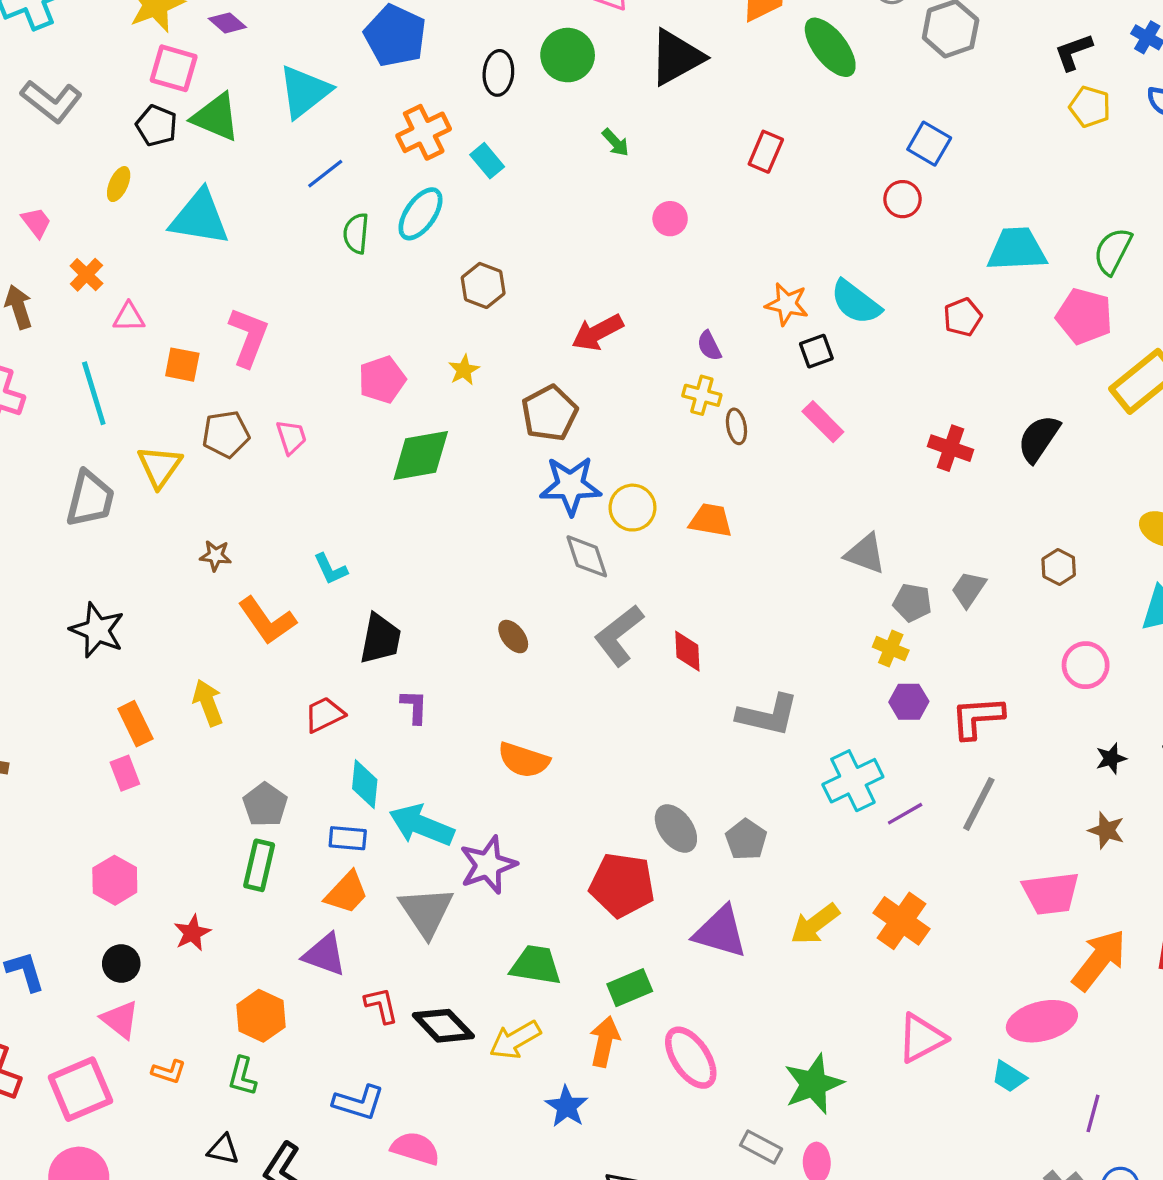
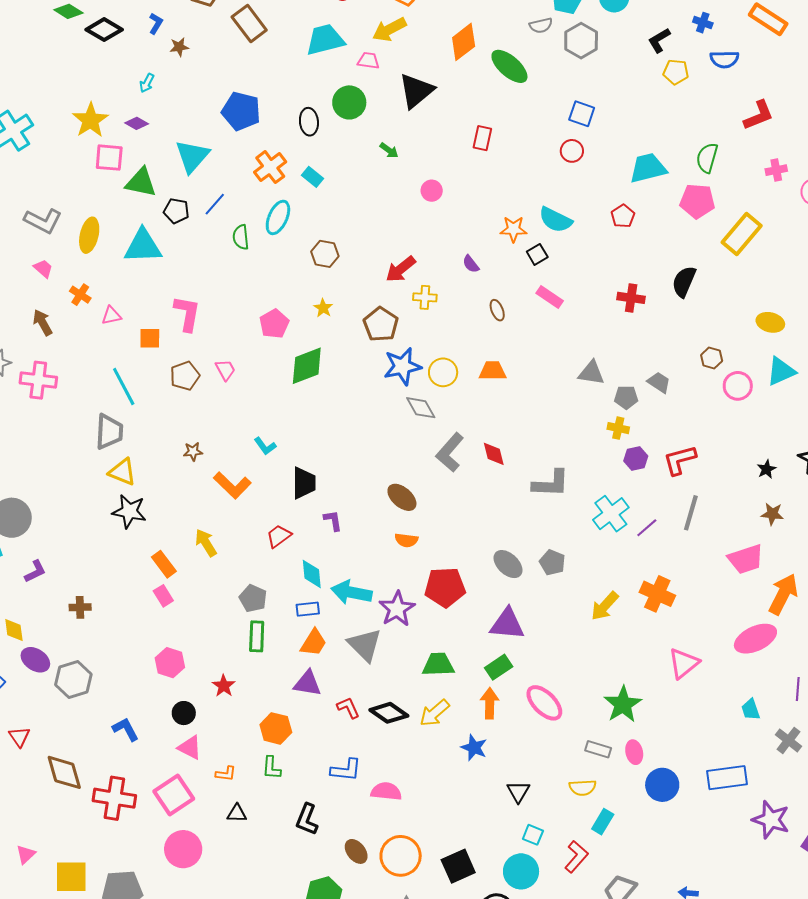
gray L-shape: (51, 101) -> (43, 221), moved
black pentagon: (157, 126) -> (176, 211), moved
yellow ellipse: (119, 184) -> (89, 235), size x1.6
cyan line: (94, 393) -> (124, 386), moved
yellow cross: (702, 395) -> (425, 297), moved
yellow triangle: (160, 467) -> (122, 472), moved, turned -32
gray trapezoid: (969, 589) -> (659, 382), turned 100
brown ellipse: (513, 637) -> (402, 497), moved, size x1.4
pink circle: (1086, 665) -> (738, 386), moved
orange semicircle: (524, 760) -> (406, 540), size x0.7
red pentagon: (622, 885) -> (445, 587), moved
purple triangle: (720, 932) -> (507, 624), moved
cyan trapezoid: (1009, 1077) -> (751, 710), moved, turned 50
black triangle: (223, 1150) -> (237, 813), moved

